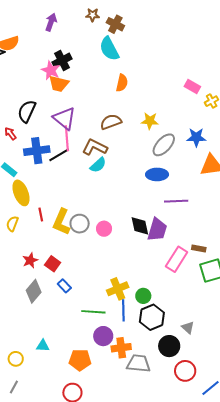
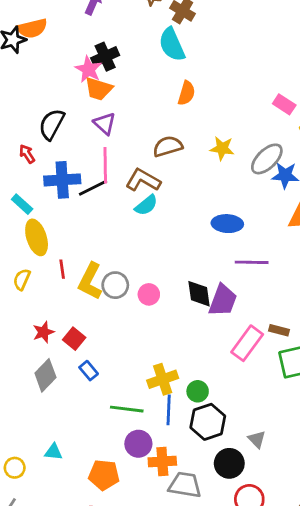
purple triangle: (64, 118) -> (105, 124), moved, size x0.7
gray ellipse: (164, 145) -> (267, 159), moved

